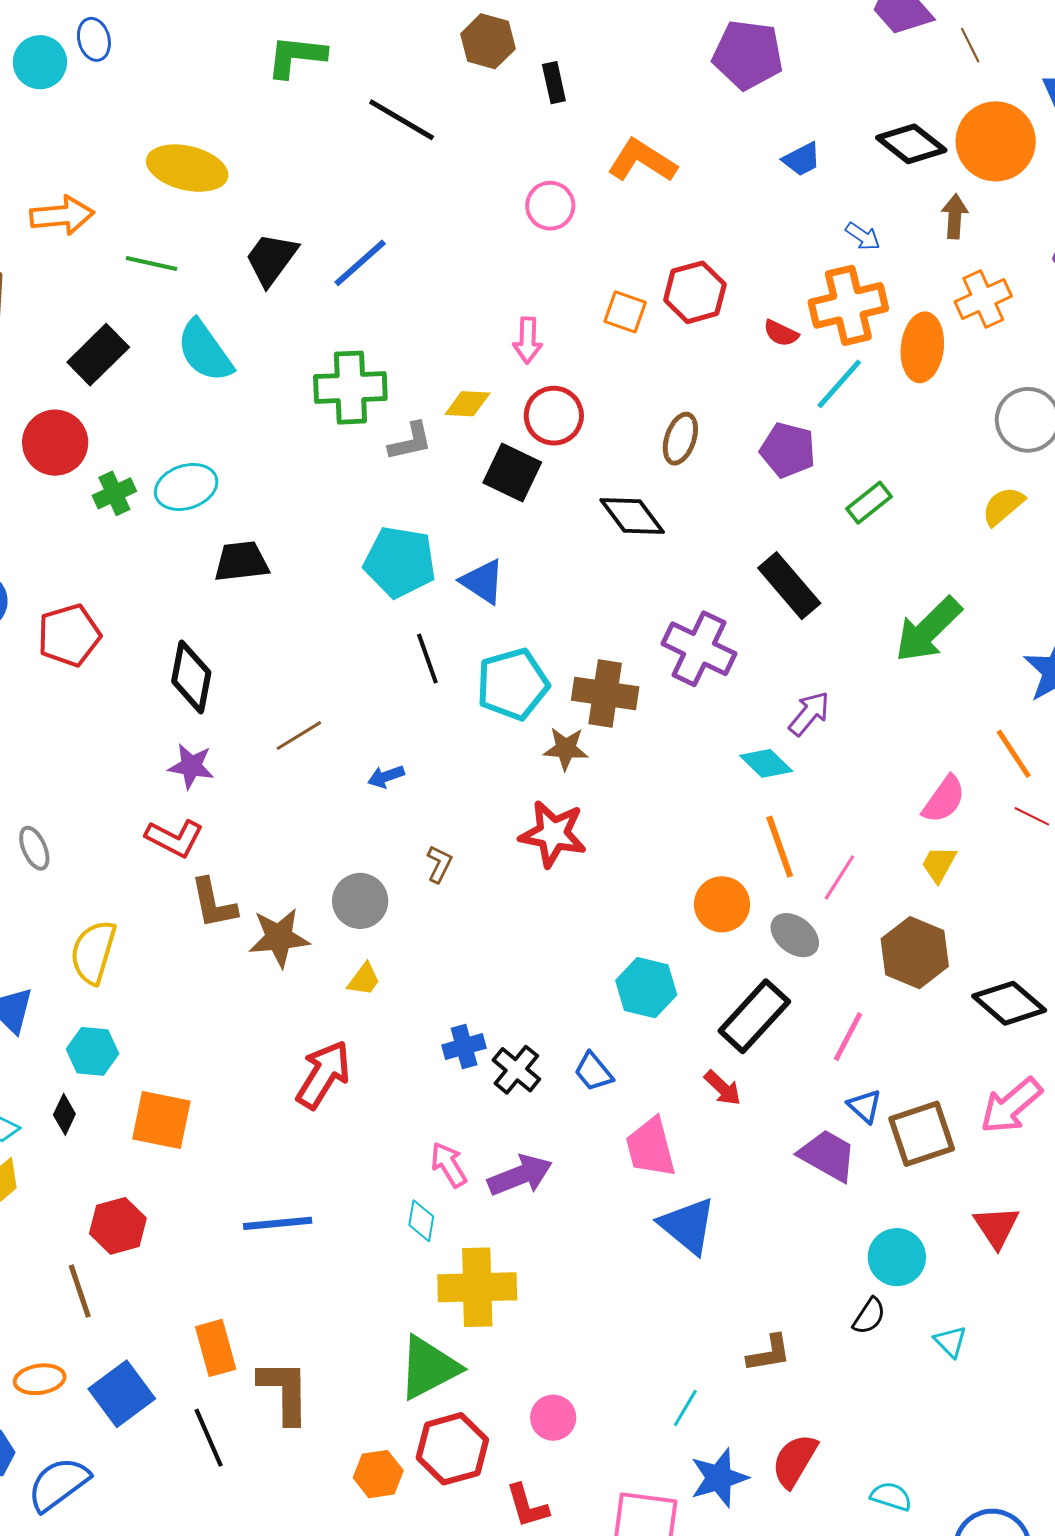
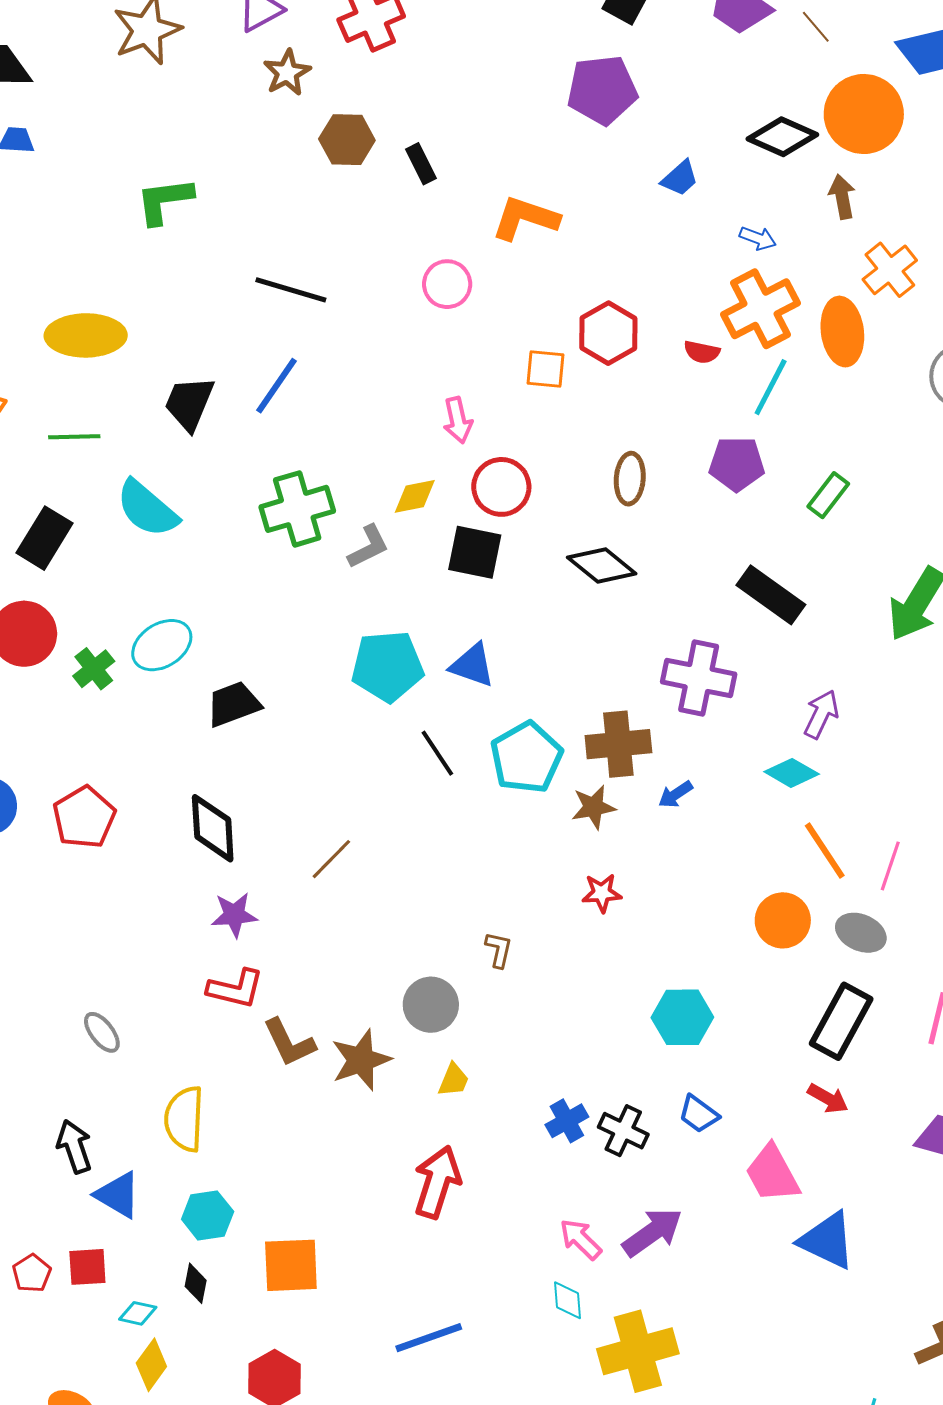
black line: (402, 120) -> (291, 290), moved
blue arrow: (386, 777) -> (675, 794), moved
red star: (553, 834) -> (602, 893), size x0.6
cyan hexagon: (646, 988) -> (682, 1017), moved

